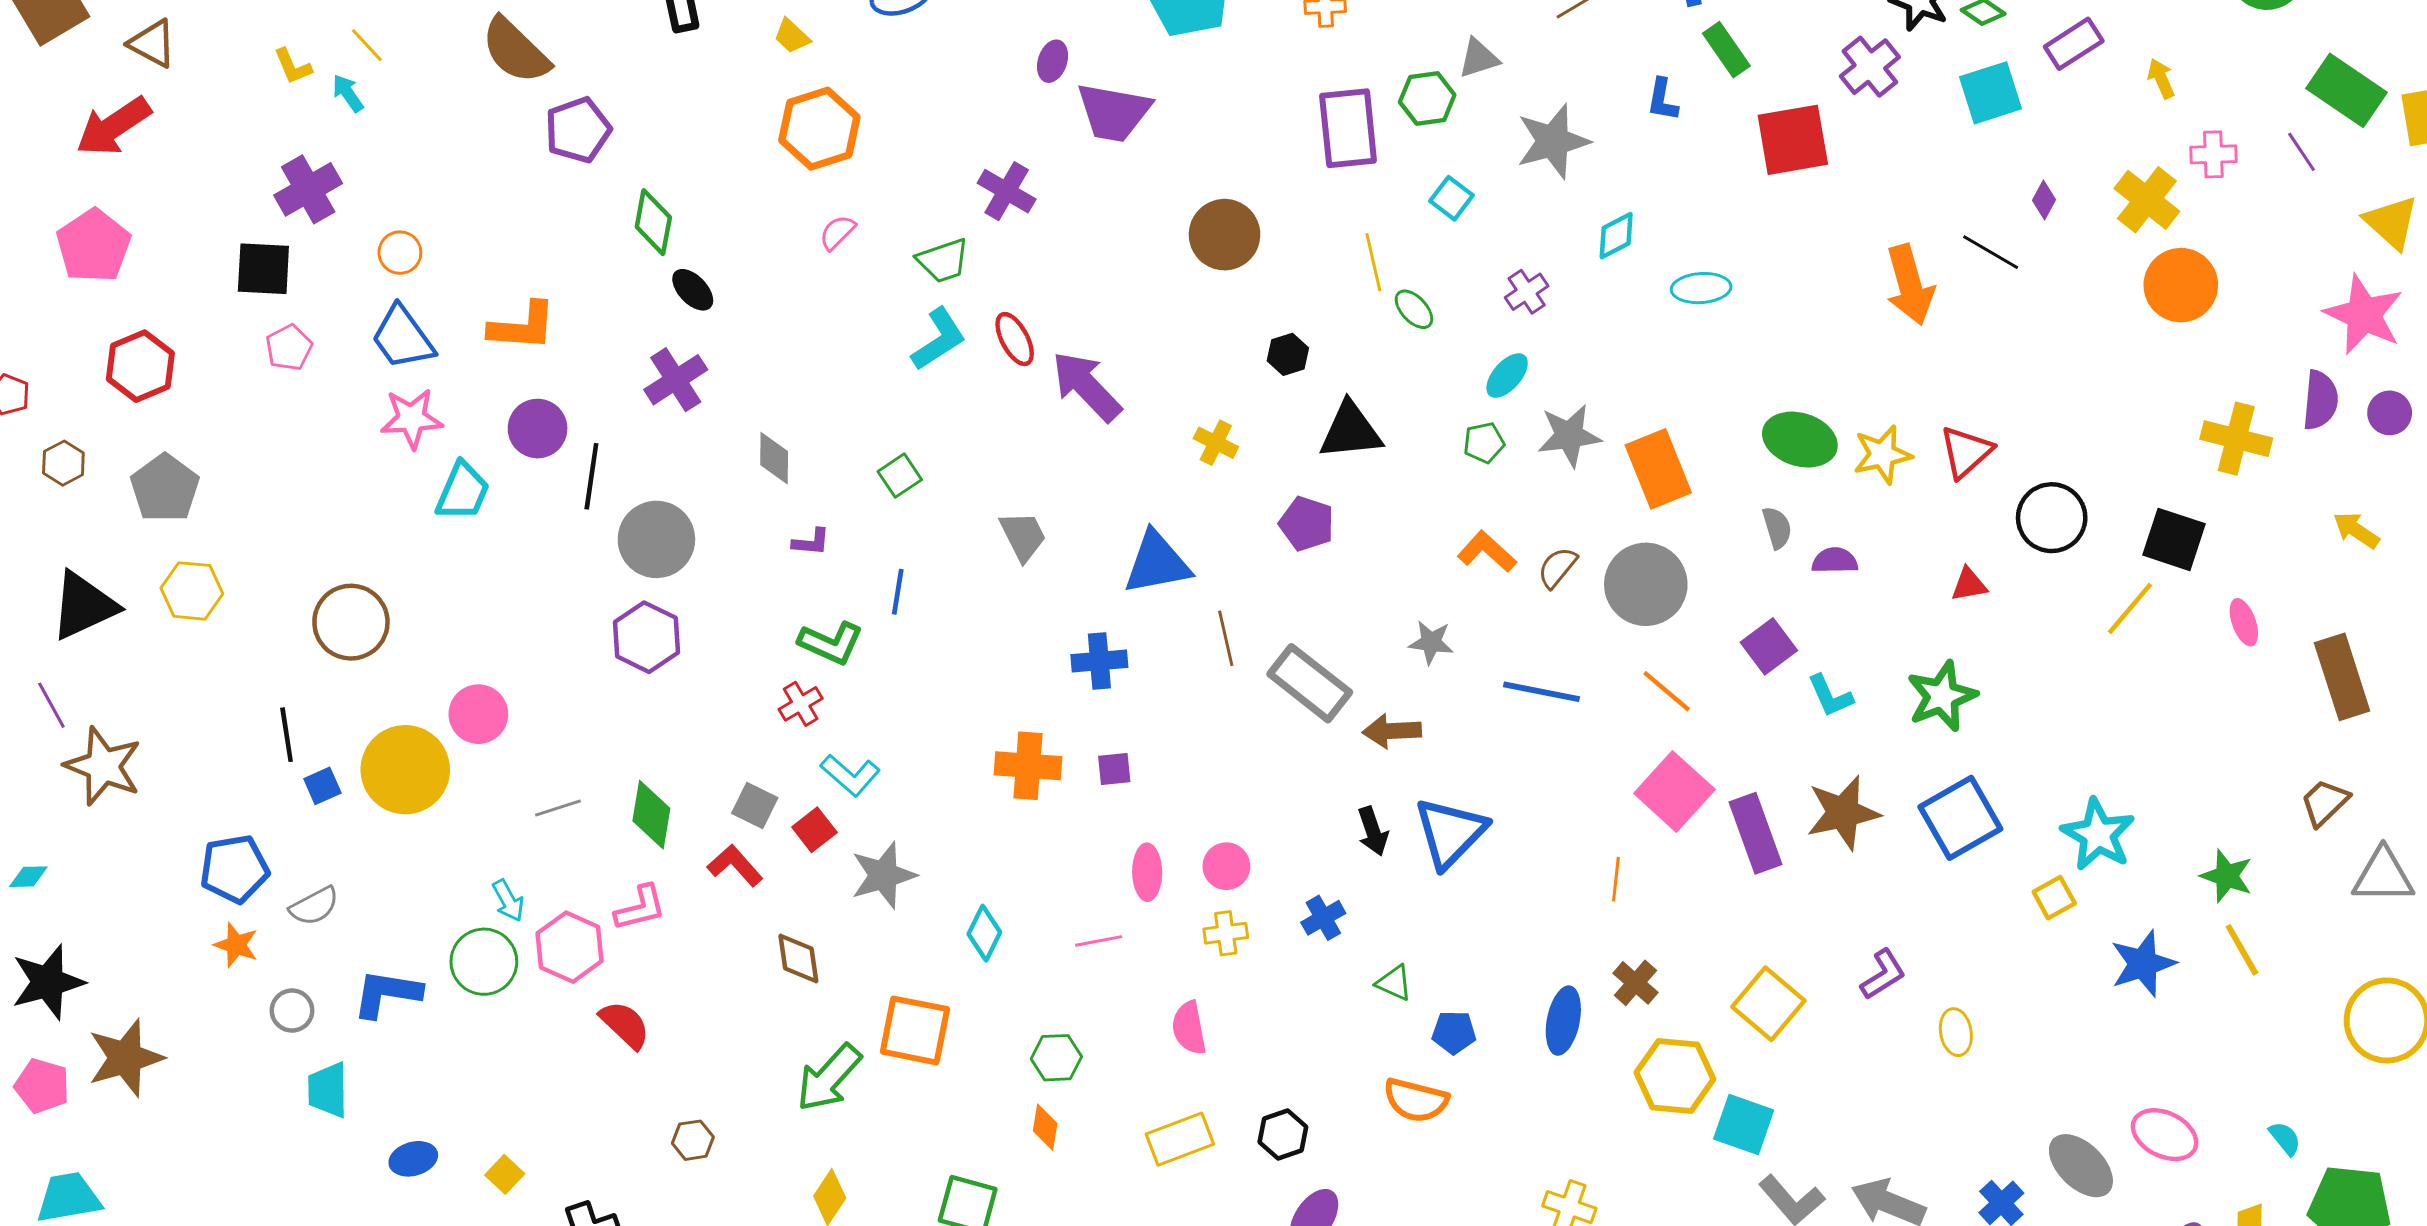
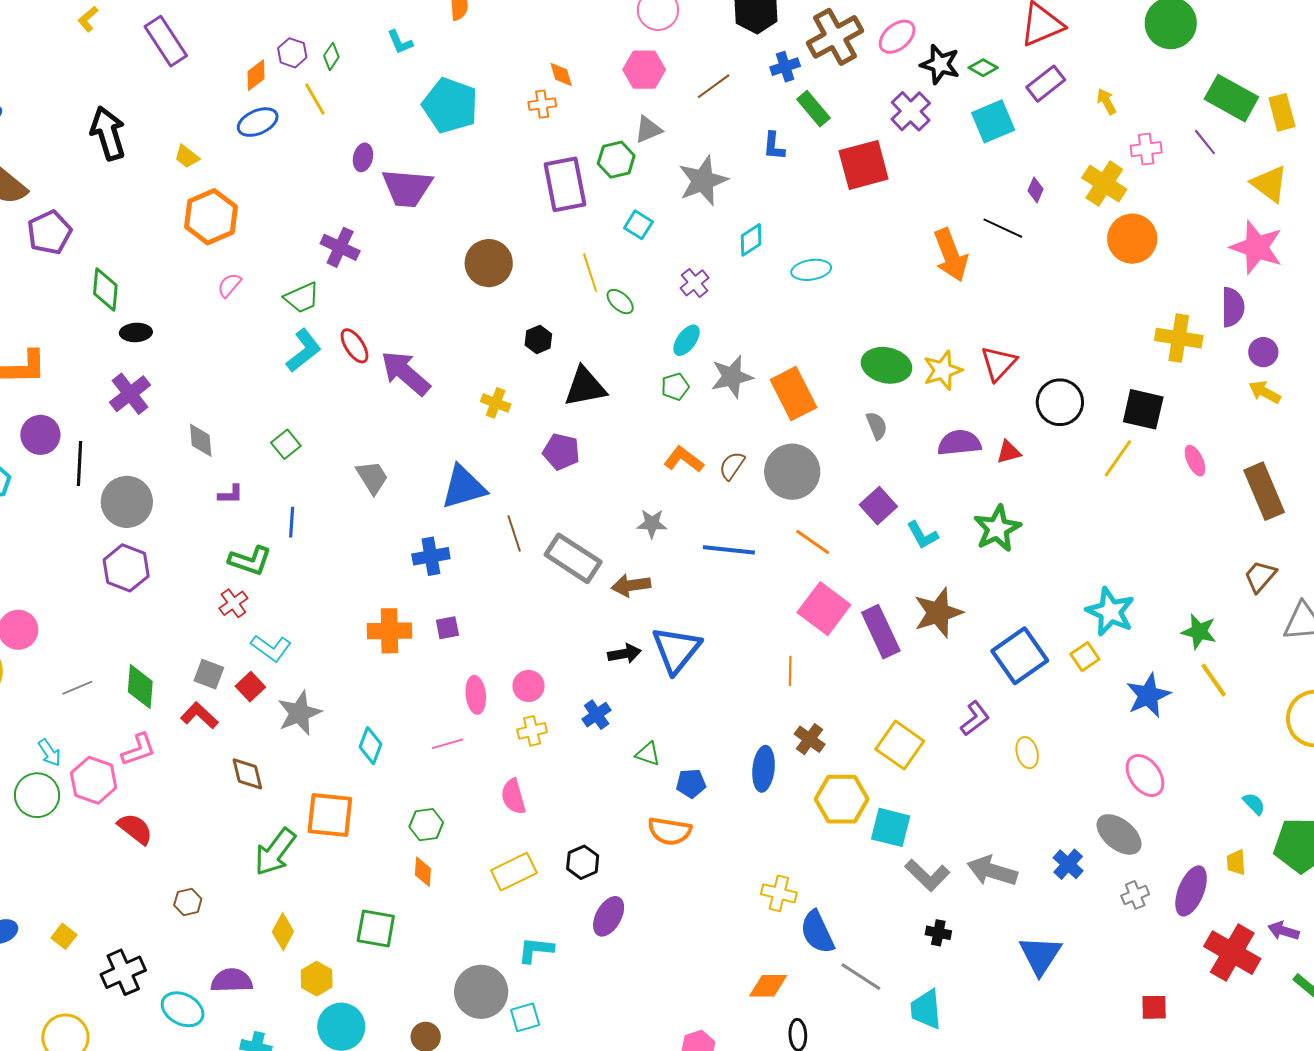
black ellipse: (693, 290) -> (136, 332), turned -44
purple circle: (2390, 413) -> (1263, 352), moved
purple semicircle: (1835, 561) -> (959, 443), moved, size x1.4
blue square: (1960, 818) -> (1020, 656), moved
black arrow: (1373, 831) -> (624, 654), turned -76
pink ellipse: (2165, 1135) -> (1145, 776), moved, turned 33

